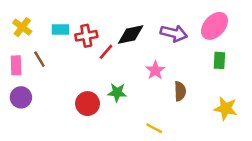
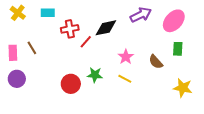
yellow cross: (22, 27) -> (18, 13), moved
cyan rectangle: (60, 30) -> (48, 13), moved
purple arrow: (174, 33) -> (141, 15), moved, turned -40
brown semicircle: (180, 91) -> (156, 62), moved, turned 140
yellow line: (154, 128) -> (125, 79), moved

